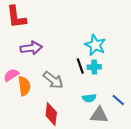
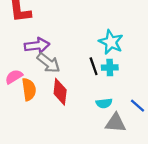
gray arrow: (53, 80) -> (49, 63), moved
red diamond: (51, 114) -> (60, 92), moved

